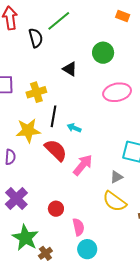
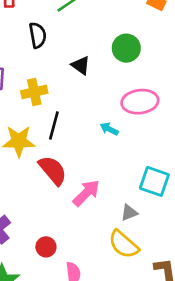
black semicircle: (36, 38) -> (38, 35), moved
cyan arrow: (74, 128) -> (109, 129), moved

